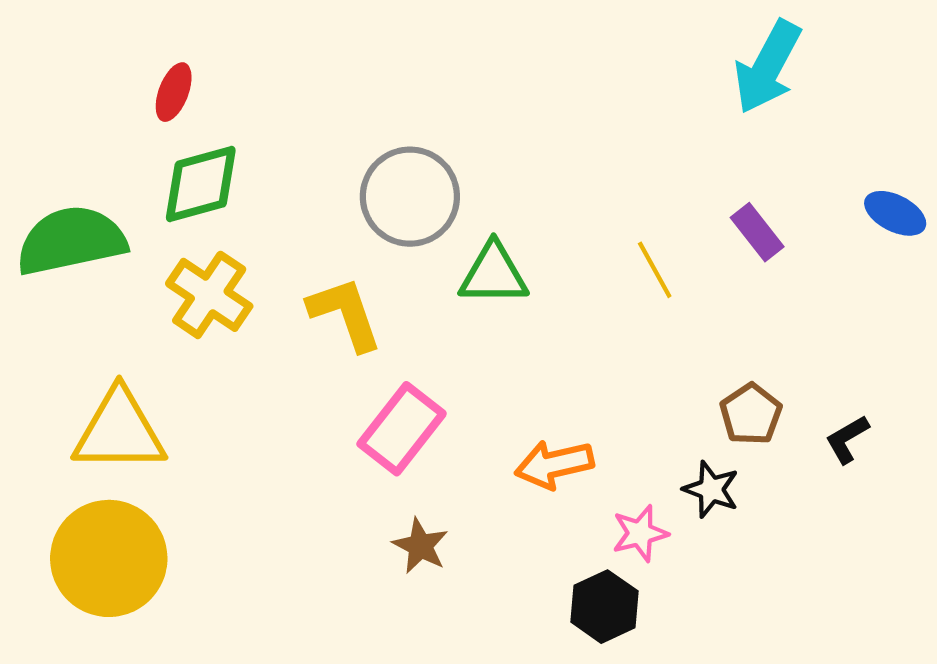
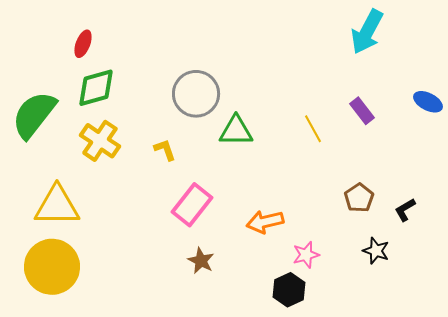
green semicircle: (71, 241) -> (34, 115), turned -40
yellow L-shape: (345, 314) -> (165, 150), size x0.6
black star: (711, 489) -> (376, 251), moved

